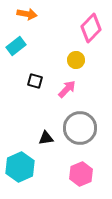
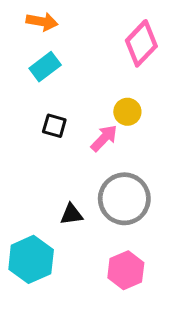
cyan rectangle: (16, 46) -> (45, 67), moved
yellow circle: (76, 60) -> (127, 112), moved

